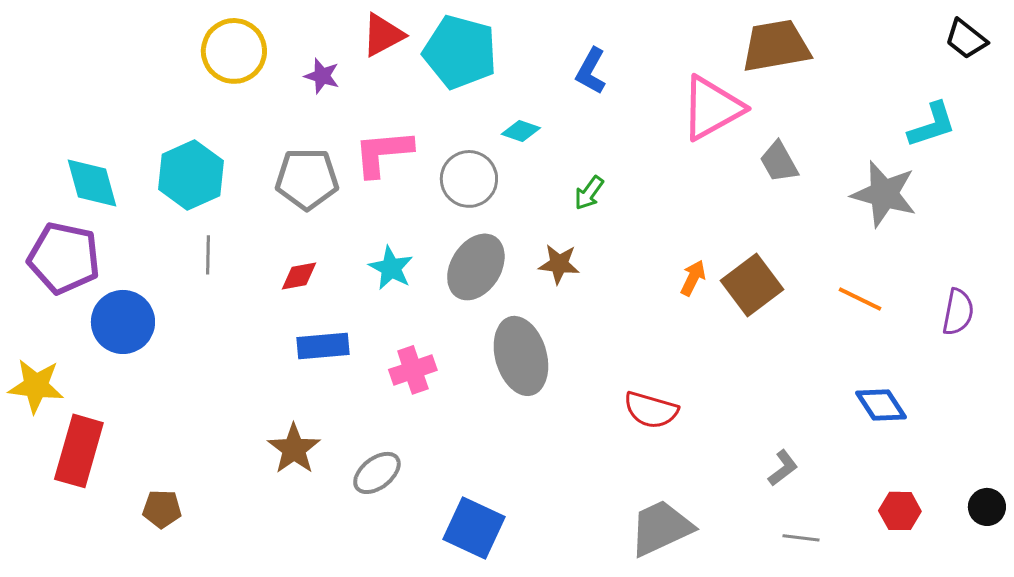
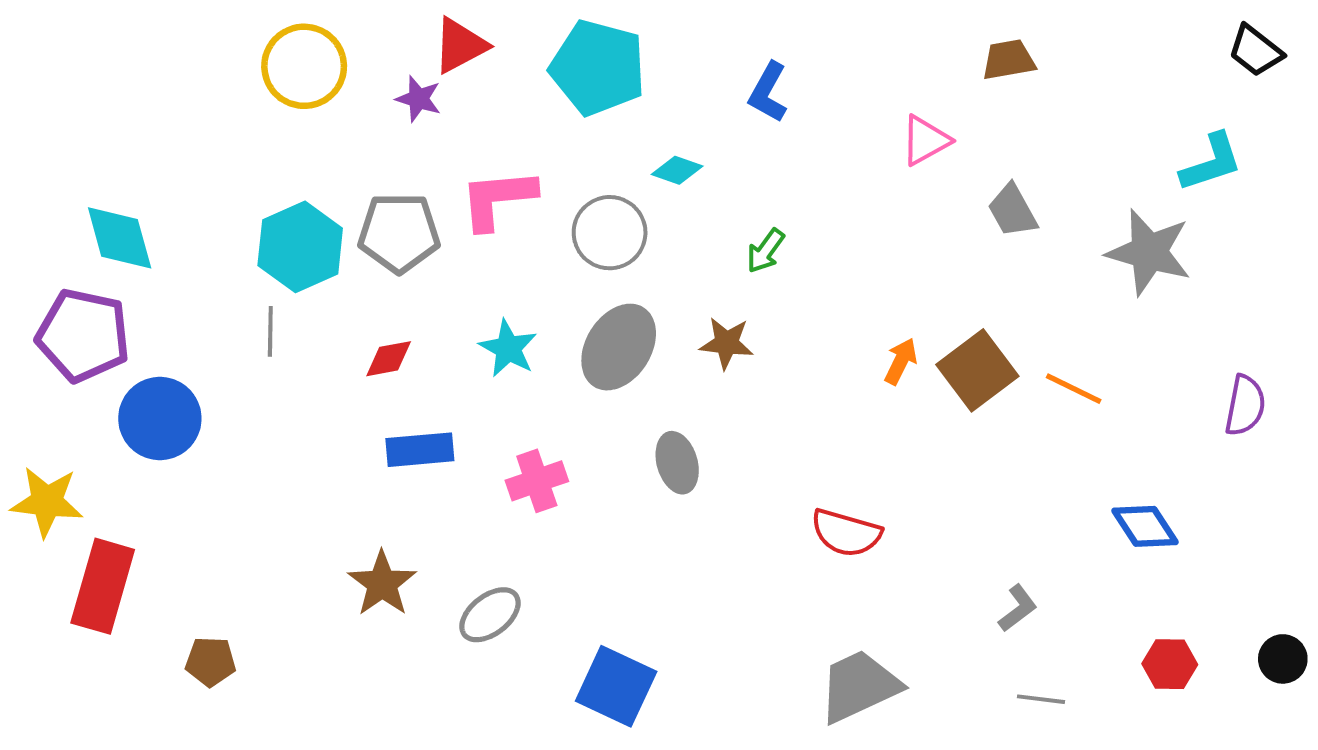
red triangle: (383, 35) -> (460, 45), moved
brown trapezoid: (776, 46) -> (1009, 60), size x0.6
pink triangle: (712, 108) -> (925, 140), size x0.6
cyan hexagon: (191, 175) -> (300, 247), moved
orange line: (860, 299) -> (1074, 389), moved
gray ellipse: (521, 356) -> (677, 463), size x0.6

